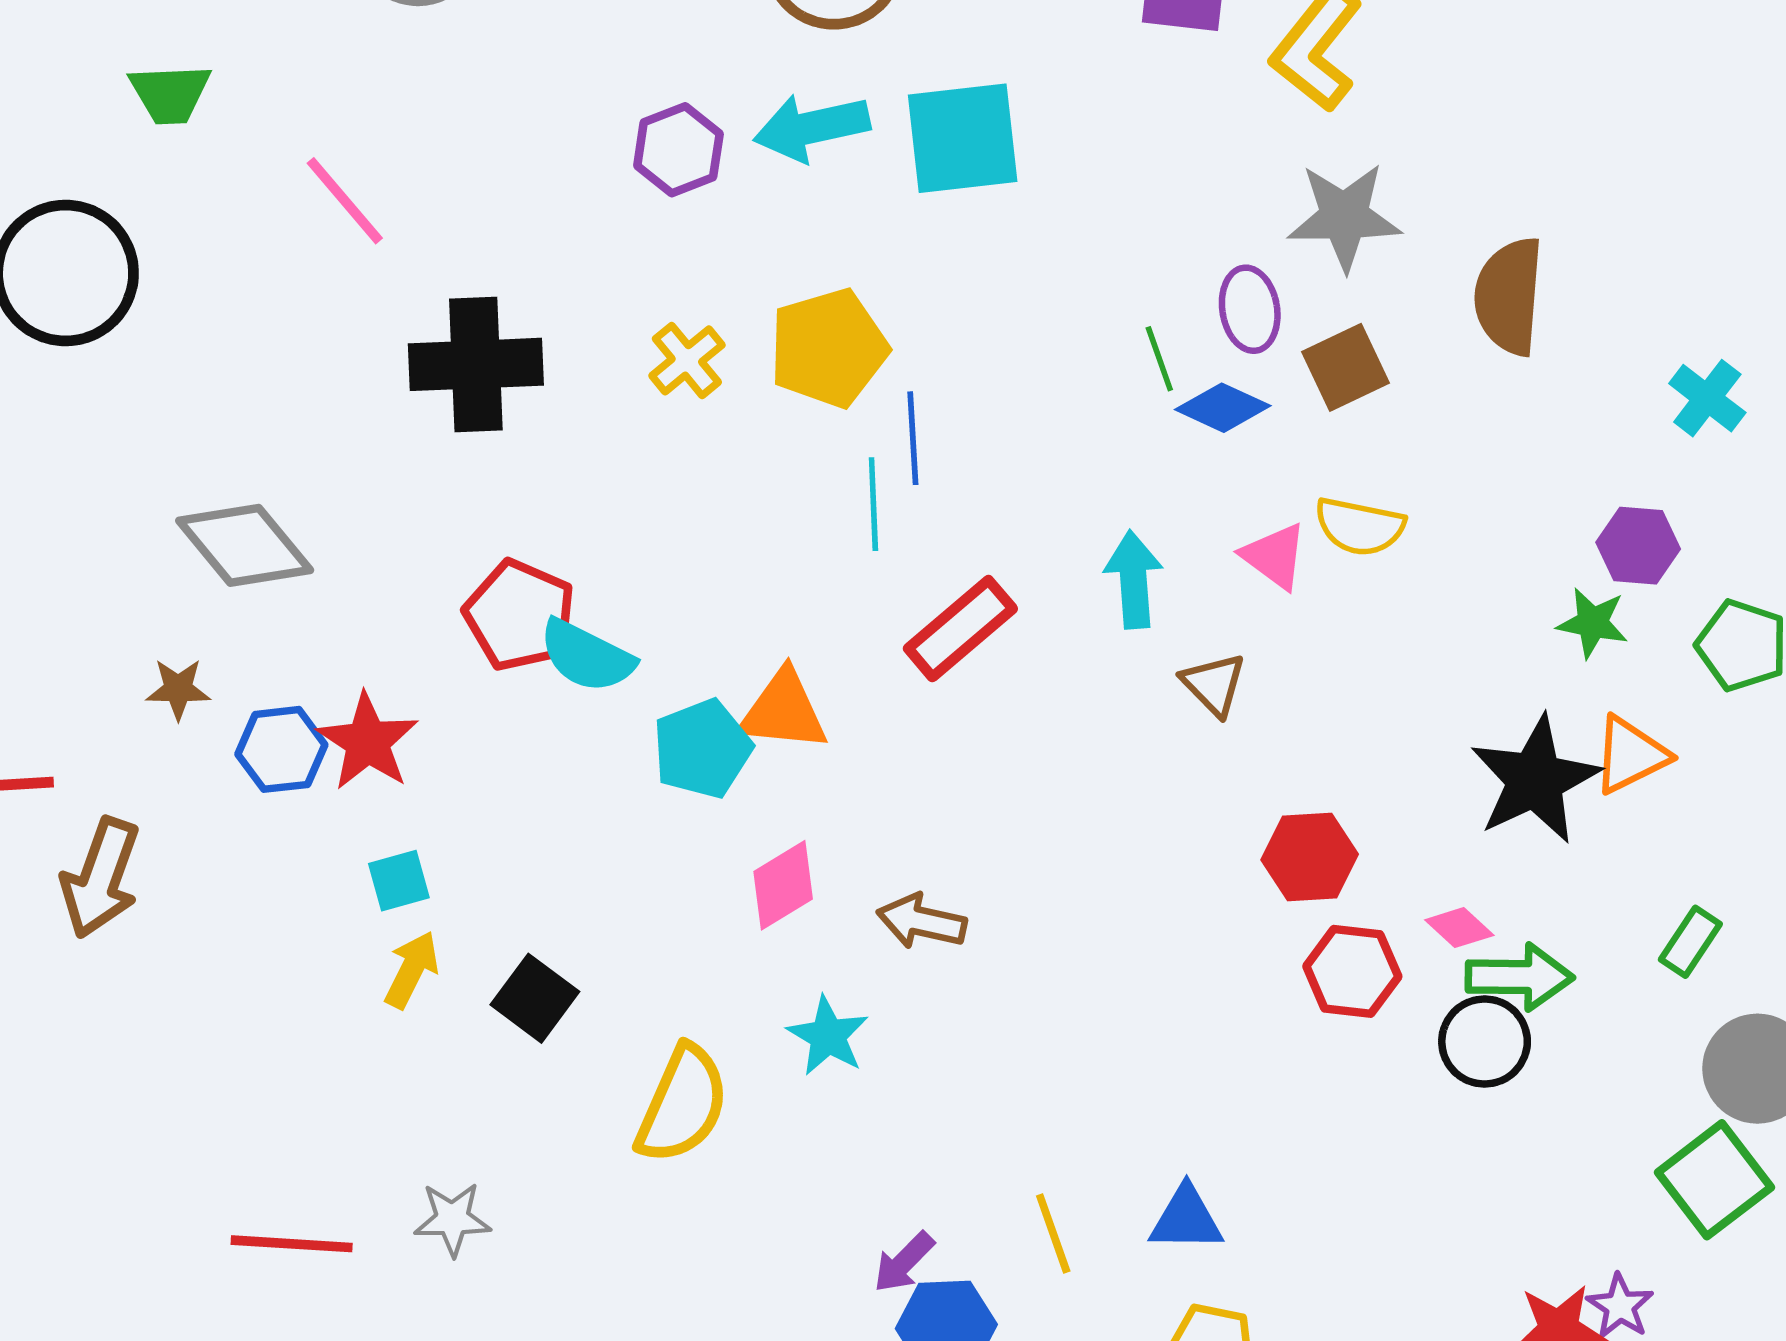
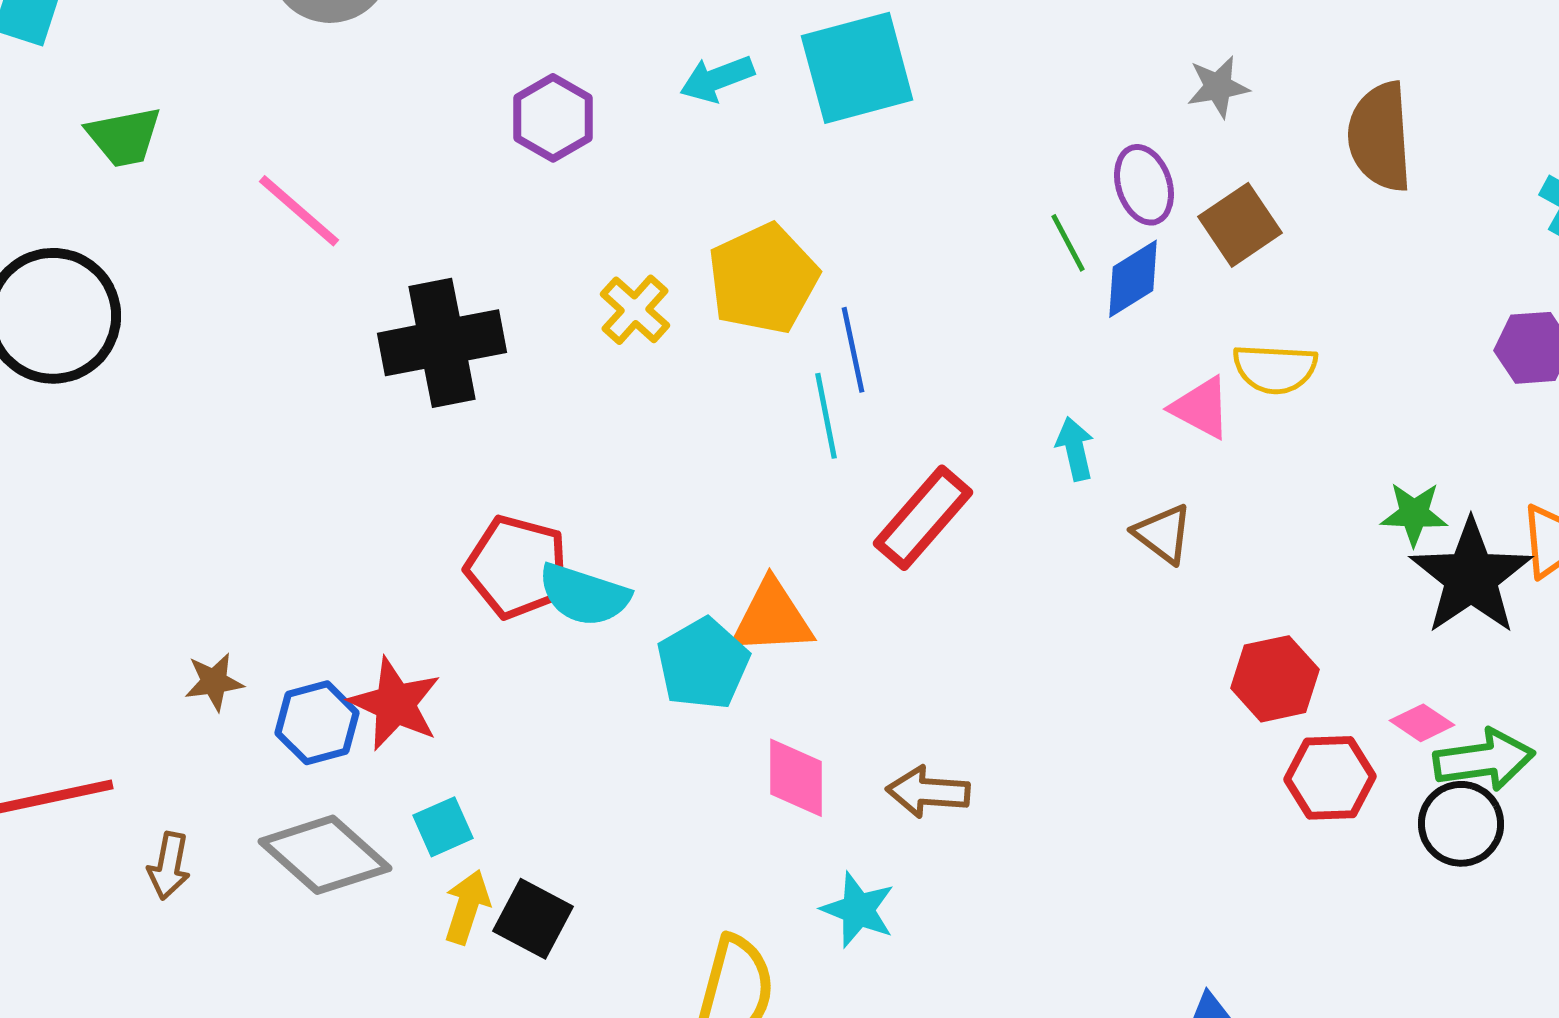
cyan arrow: (812, 127) -> (717, 79), size x0.7
purple hexagon: (678, 150) -> (553, 118), moved
gray star: (1344, 217) -> (1218, 87), size x0.6
blue diamond: (1223, 408) -> (1133, 279), turned -48
gray diamond: (245, 545) -> (325, 855), moved
cyan arrow: (1134, 580) -> (1075, 449), size x0.7
green star: (1593, 623) -> (1414, 514), moved
brown arrow: (101, 878) -> (169, 866), size x0.6
pink diamond: (783, 885) -> (796, 778), turned -50
black square: (535, 998) -> (533, 919), moved

